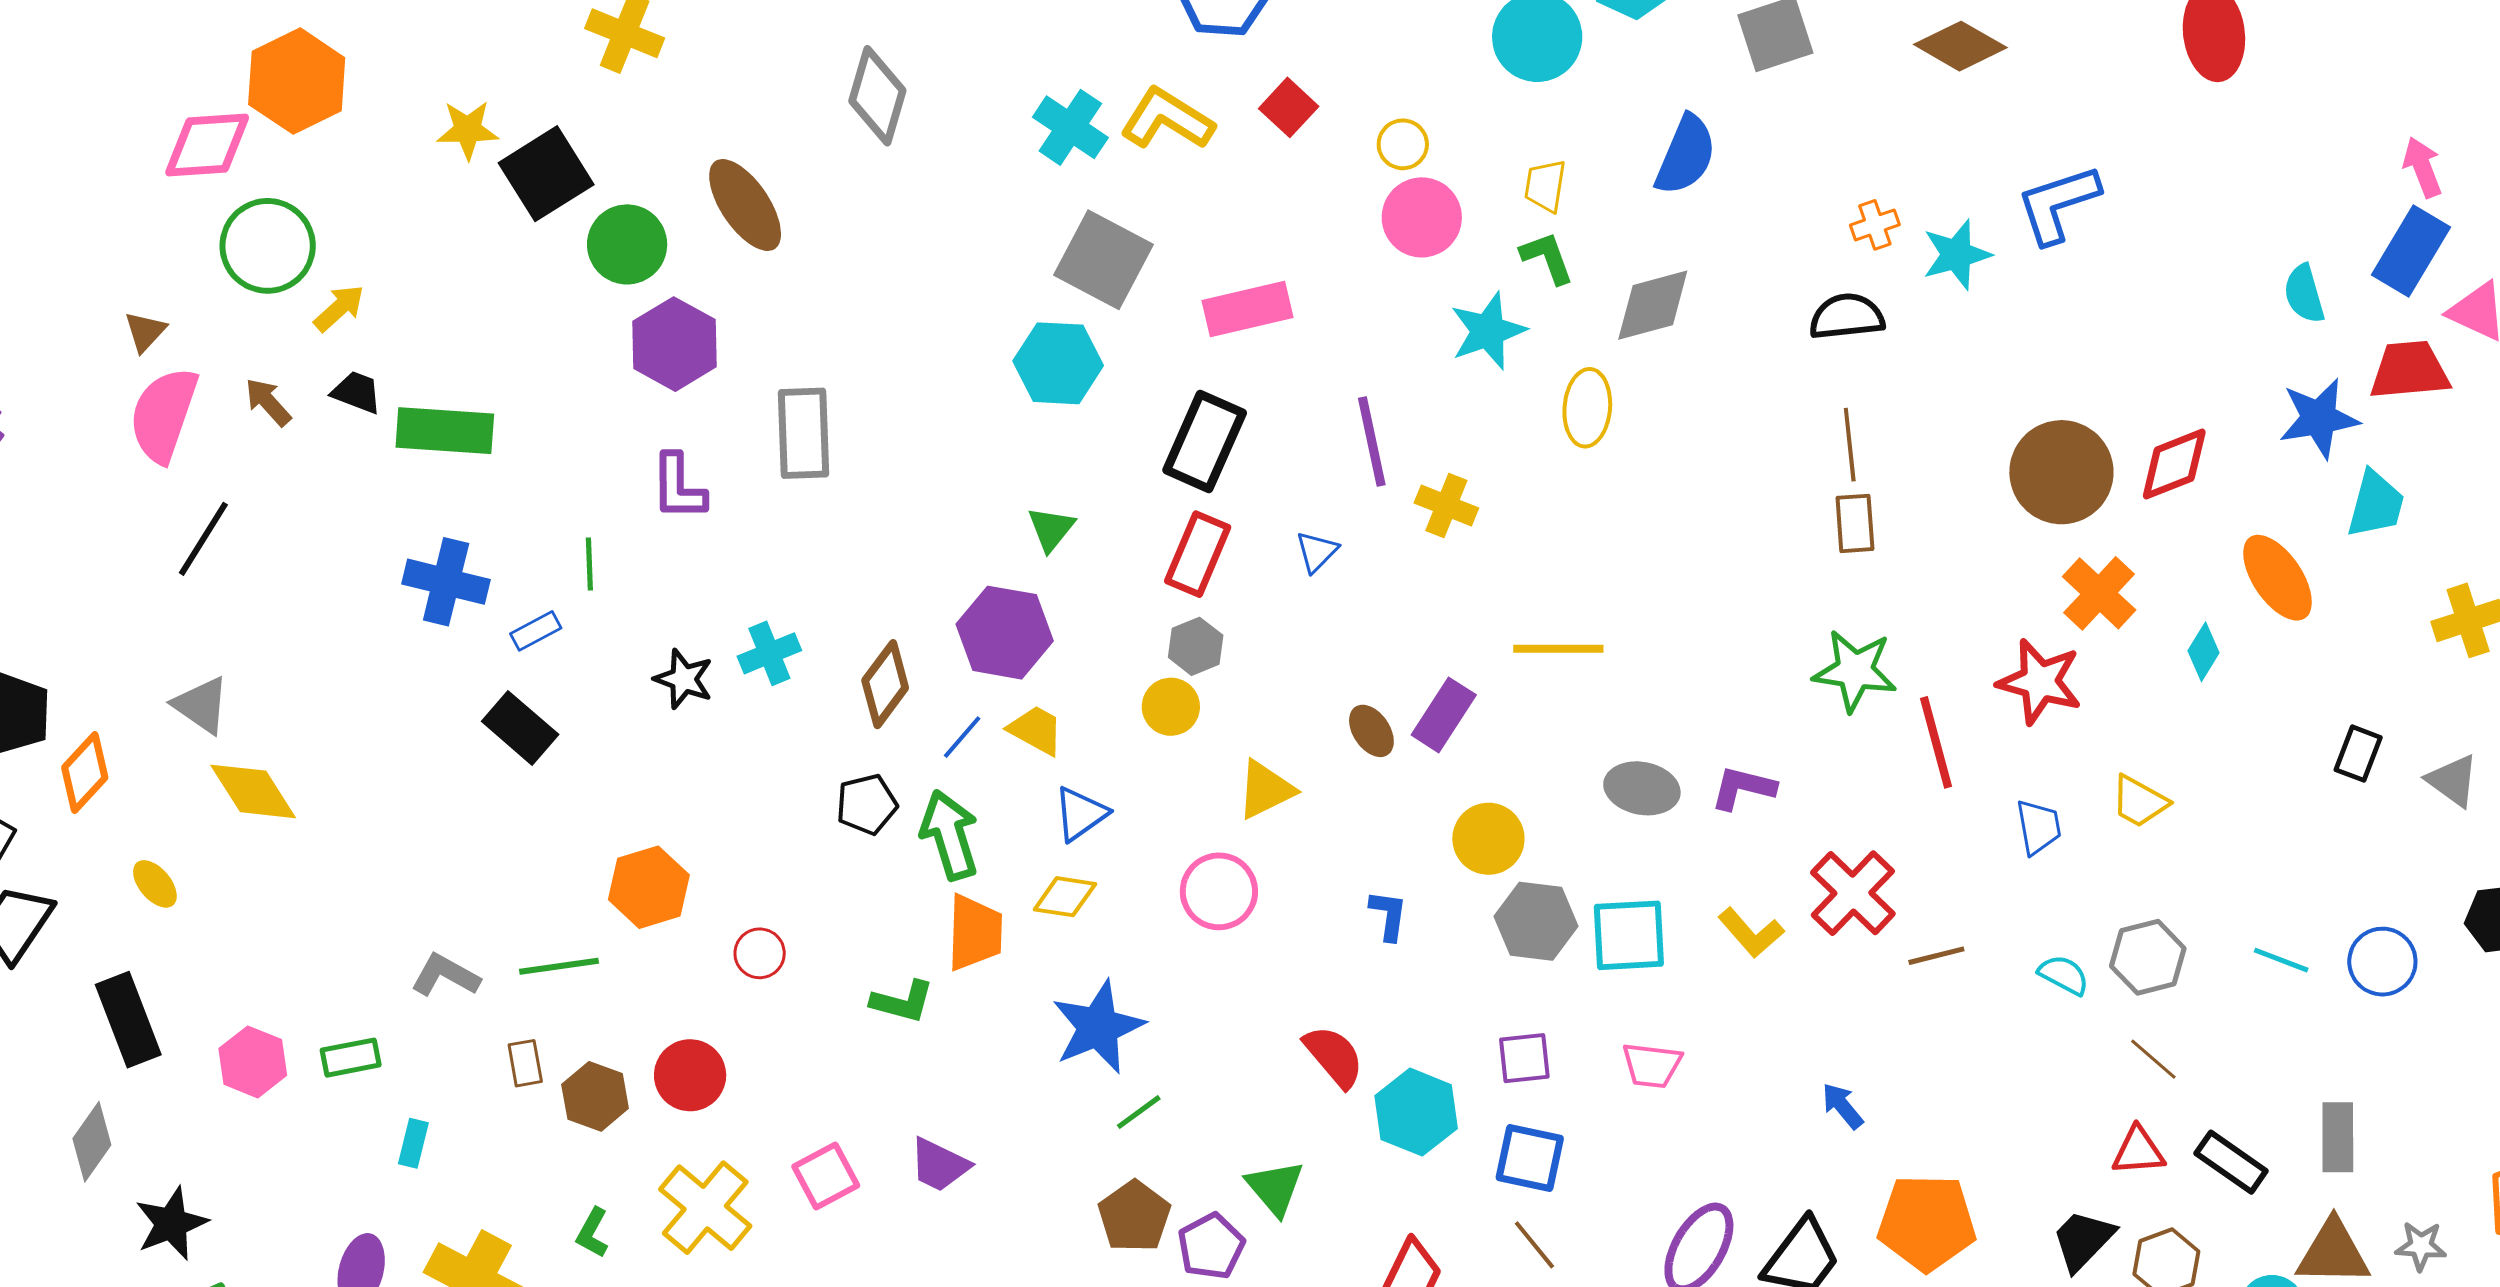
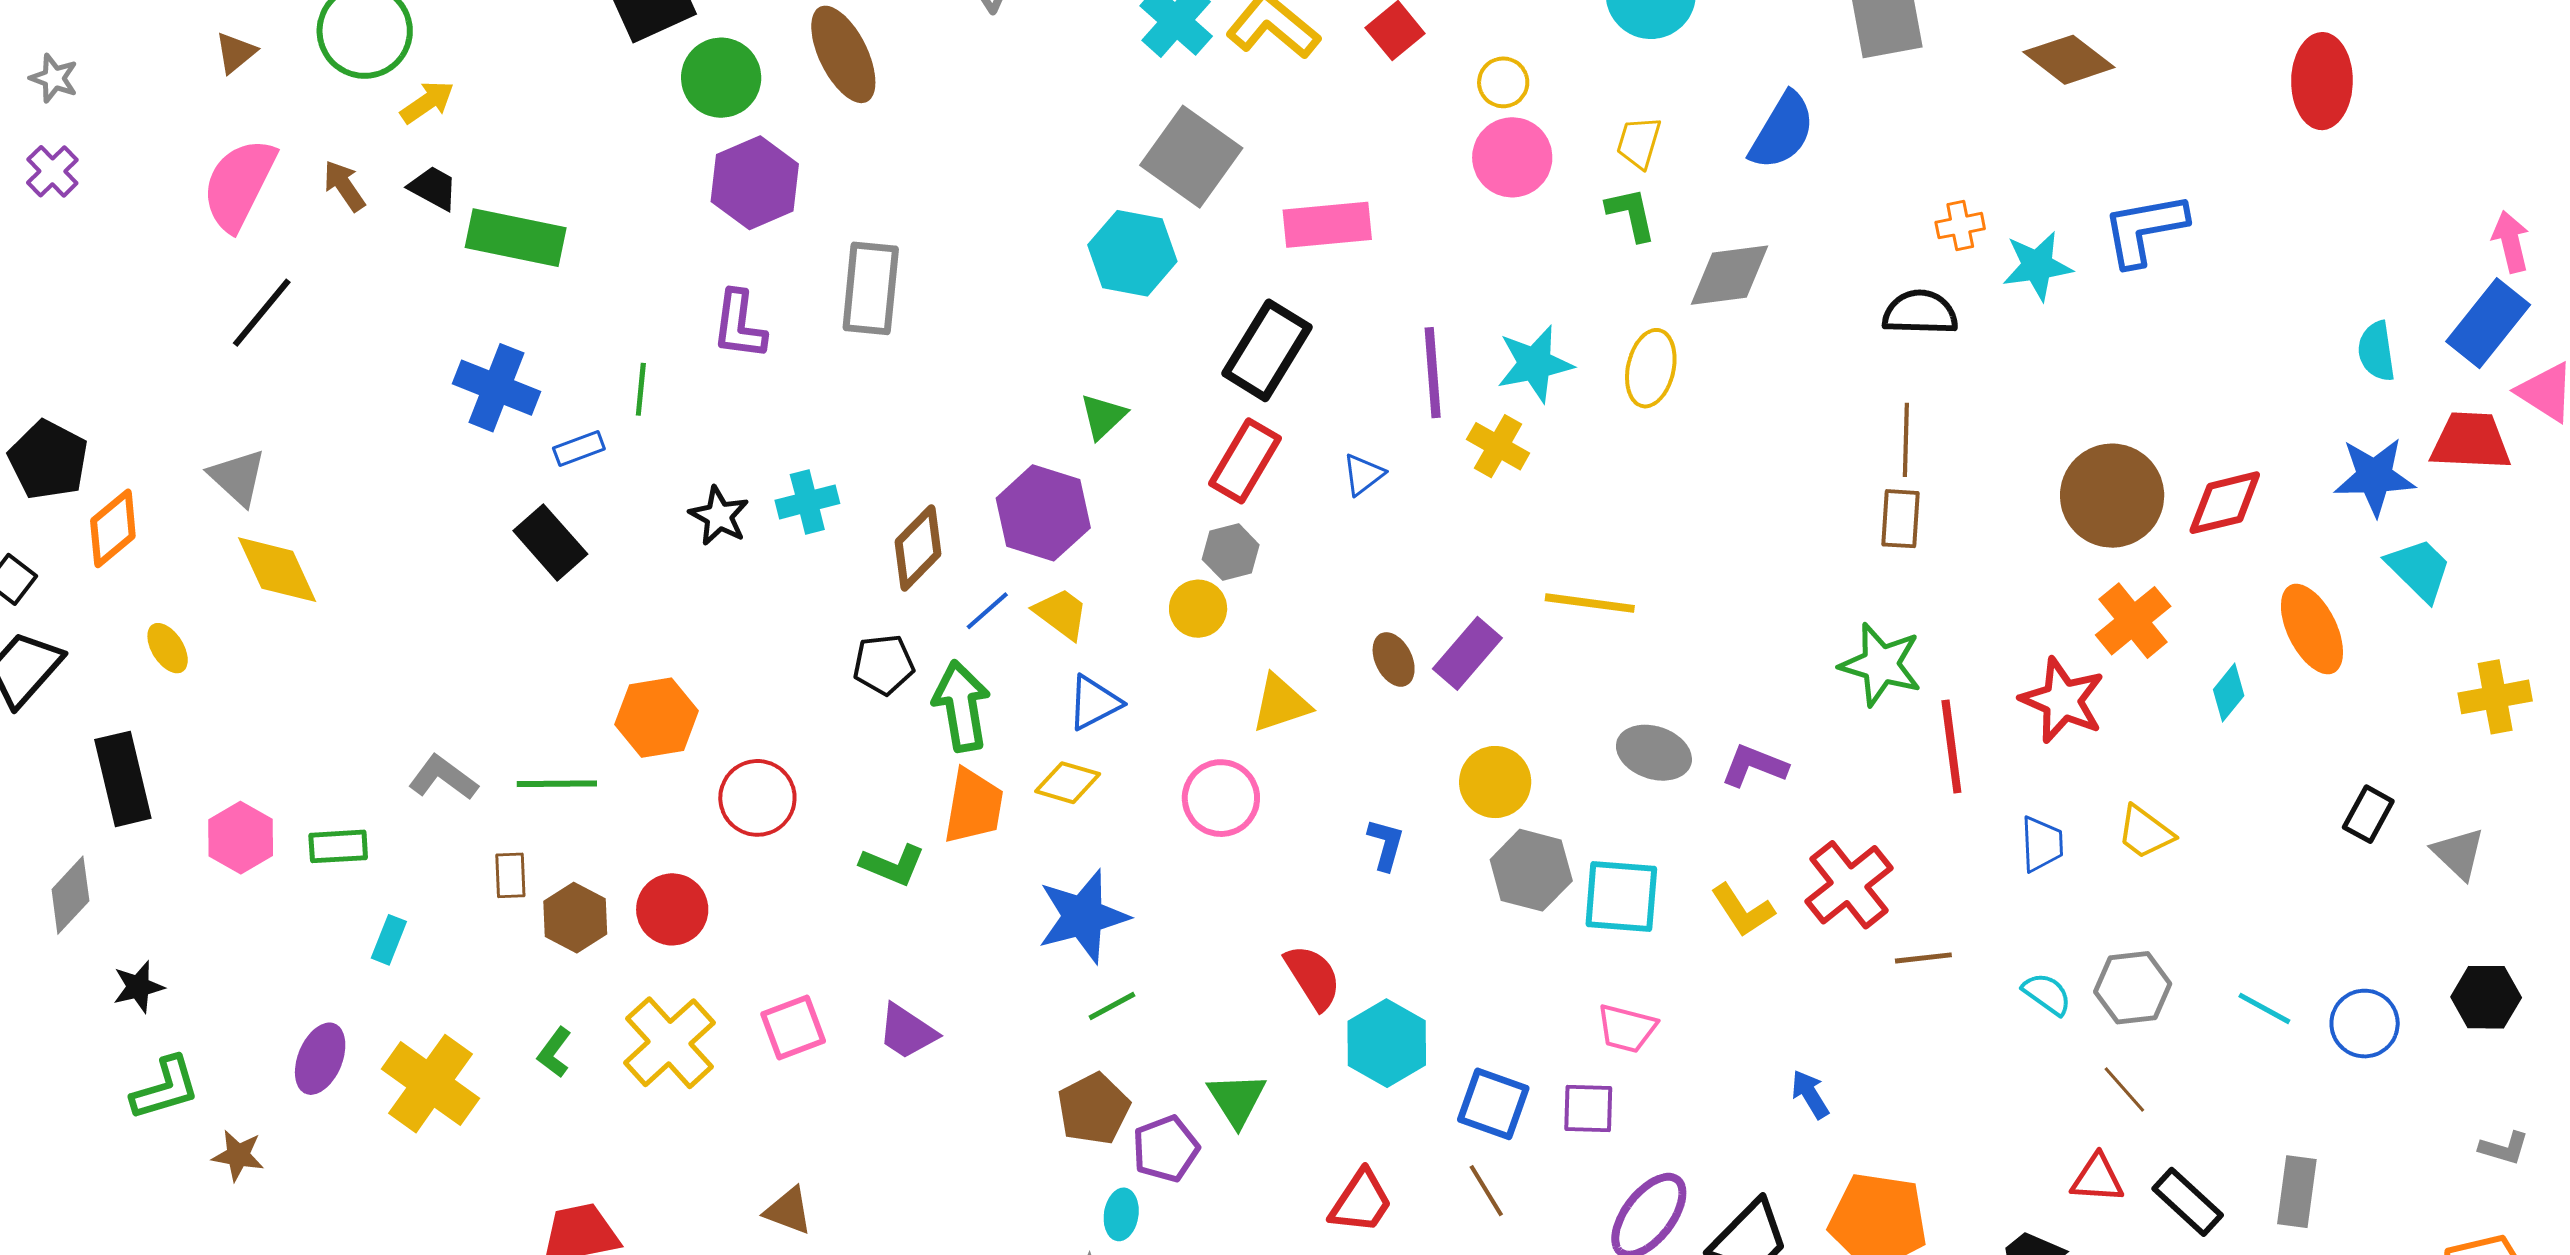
cyan star: (1488, 331) -> (1535, 364), moved
brown triangle: (145, 332) -> (236, 53), moved
cyan trapezoid: (2376, 504) -> (2419, 569), turned -68
red circle: (760, 953) -> (757, 798), size x1.5
purple square: (1524, 1058) -> (1588, 1109), moved
black star: (171, 1224) -> (138, 987), size x0.7

